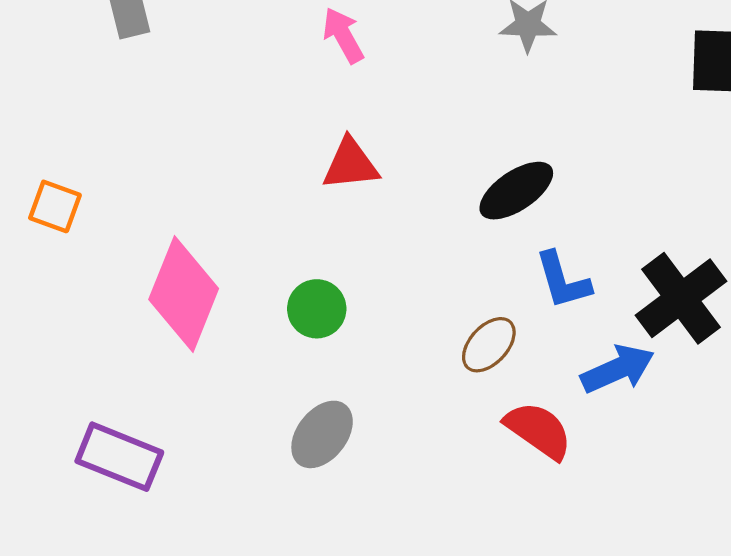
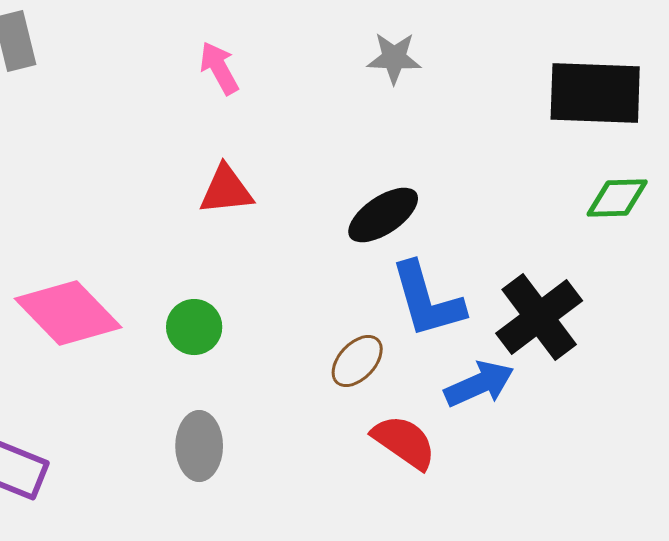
blue L-shape: (563, 280) -> (427, 300), size x1.4
pink diamond: (184, 294) -> (68, 313), turned -66
gray ellipse: (322, 434) -> (199, 446), turned -38

